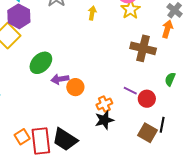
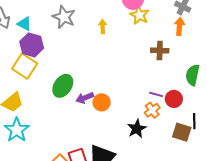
brown cross: (143, 48) -> (160, 50), size x0.7
green semicircle: (170, 79) -> (193, 75), size x1.5
orange cross: (104, 104) -> (152, 110), moved

